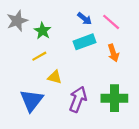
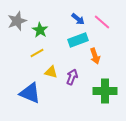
orange arrow: (113, 53) -> (95, 56), moved
purple arrow: (78, 99) -> (72, 77), moved, size x0.7
blue triangle: (32, 100) -> (30, 93), turned -45

